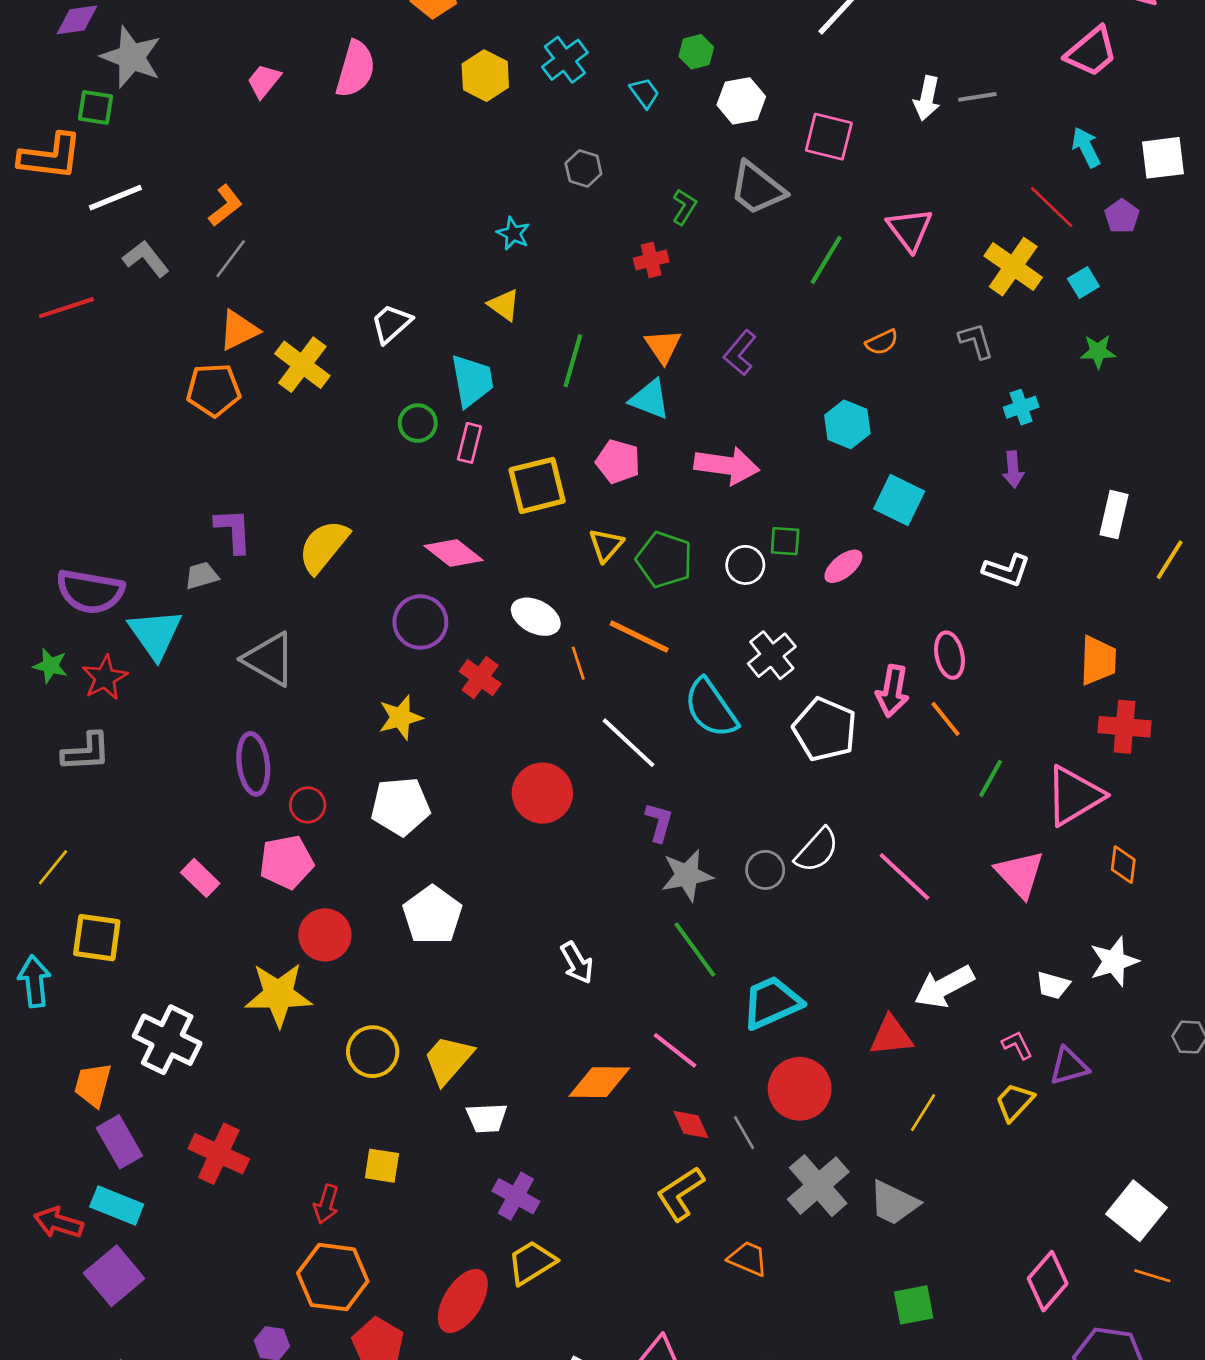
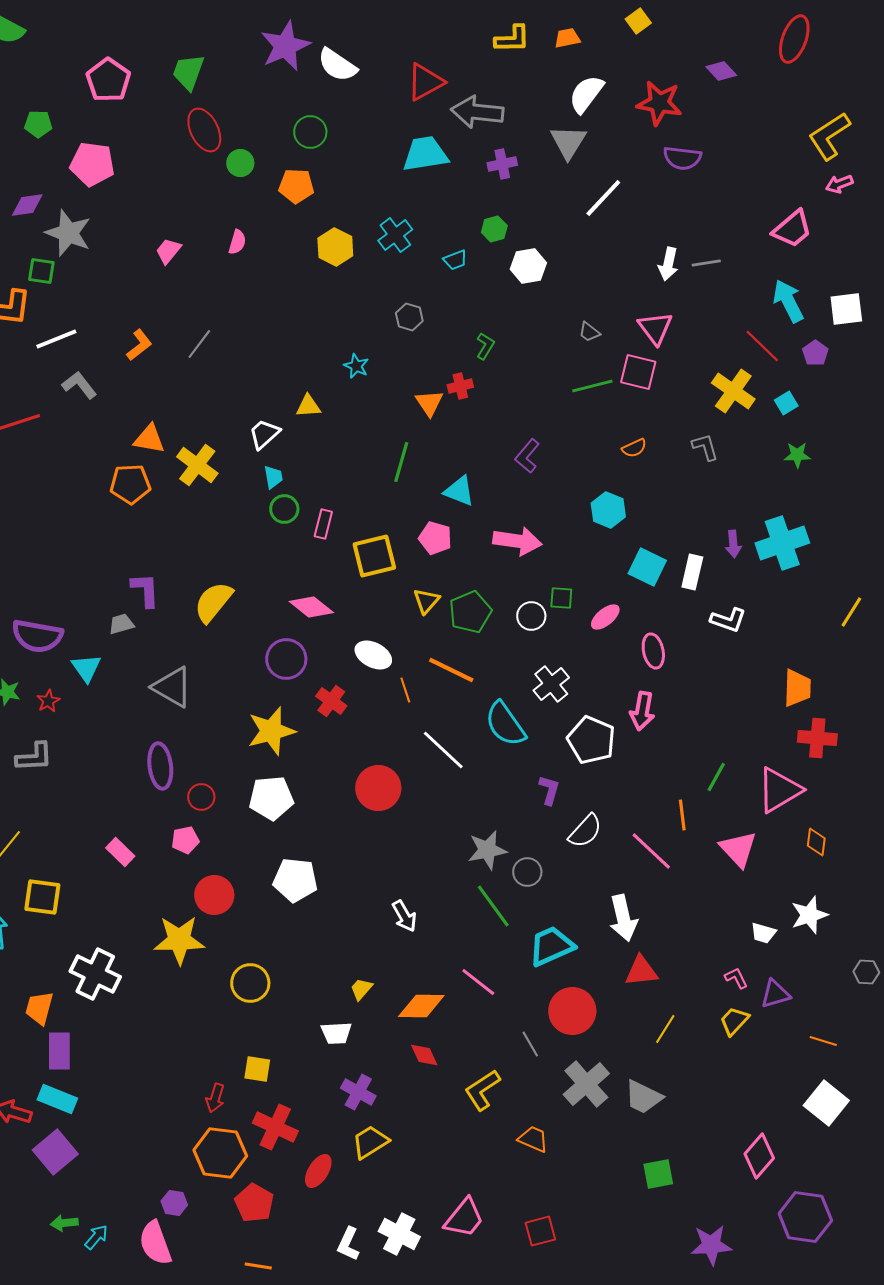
pink semicircle: (355, 69) -> (237, 242), size x0.6
cyan trapezoid: (644, 93) -> (455, 260), turned 105
pink square: (829, 137) -> (638, 372), moved
cyan arrow: (1086, 147) -> (788, 301), size x1.4
gray trapezoid: (757, 188) -> (589, 332), moved, size x0.5
pink triangle: (910, 229) -> (655, 328), moved
gray line: (231, 259) -> (199, 344), moved
green line: (826, 260) -> (592, 386), turned 45
yellow triangle: (504, 305) -> (308, 406), moved, turned -40
orange triangle: (239, 330) -> (149, 439), turned 36
orange triangle: (663, 346) -> (429, 403), moved
cyan trapezoid: (472, 381) -> (273, 477), moved, size x0.6
cyan cross: (1021, 407) -> (782, 543), moved, size x2.0
white rectangle: (1114, 515) -> (692, 572), moved
green pentagon: (664, 560) -> (470, 612), turned 30
cyan triangle: (155, 634) -> (86, 668), size x0.7
pink ellipse: (949, 655) -> (653, 651), moved
red star: (105, 678) -> (48, 701), size x0.7
yellow star: (400, 717) -> (271, 731), size x1.4
orange line: (946, 719) -> (682, 815), moved, turned 32
purple L-shape: (659, 822) -> (549, 790), moved
pink pentagon: (286, 862) -> (185, 840), size x0.7
gray circle: (765, 870) -> (527, 872), moved
white pentagon: (432, 915) -> (295, 880), turned -30
white arrow: (944, 987) -> (623, 918), moved, turned -75
yellow trapezoid: (448, 1060) -> (361, 989), moved, size x0.6
red diamond: (691, 1125) -> (424, 1055), moved
purple rectangle: (119, 1142) -> (59, 1051), turned 30
red cross: (219, 1154) -> (275, 1127), moved
orange line: (1152, 1276) -> (823, 1041), moved
red ellipse: (463, 1301) -> (318, 1171), size x0.7

